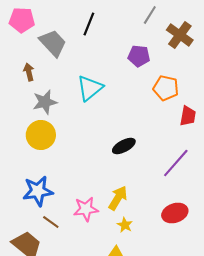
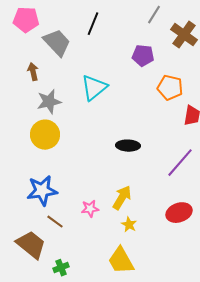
black ellipse: (124, 146) -> (128, 146), turned 30
pink star: (86, 209) -> (90, 209), size x0.7

